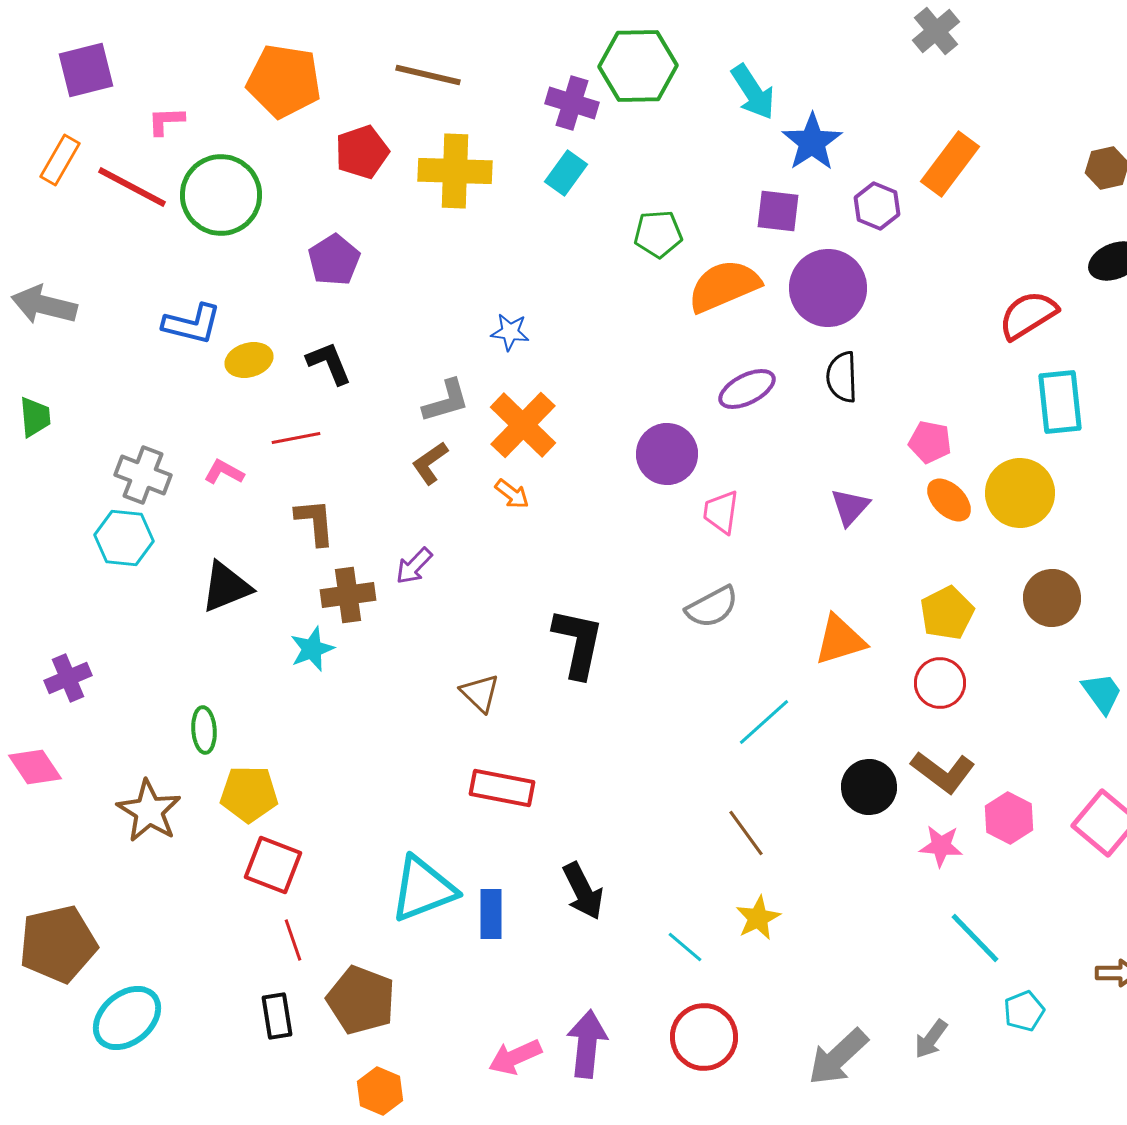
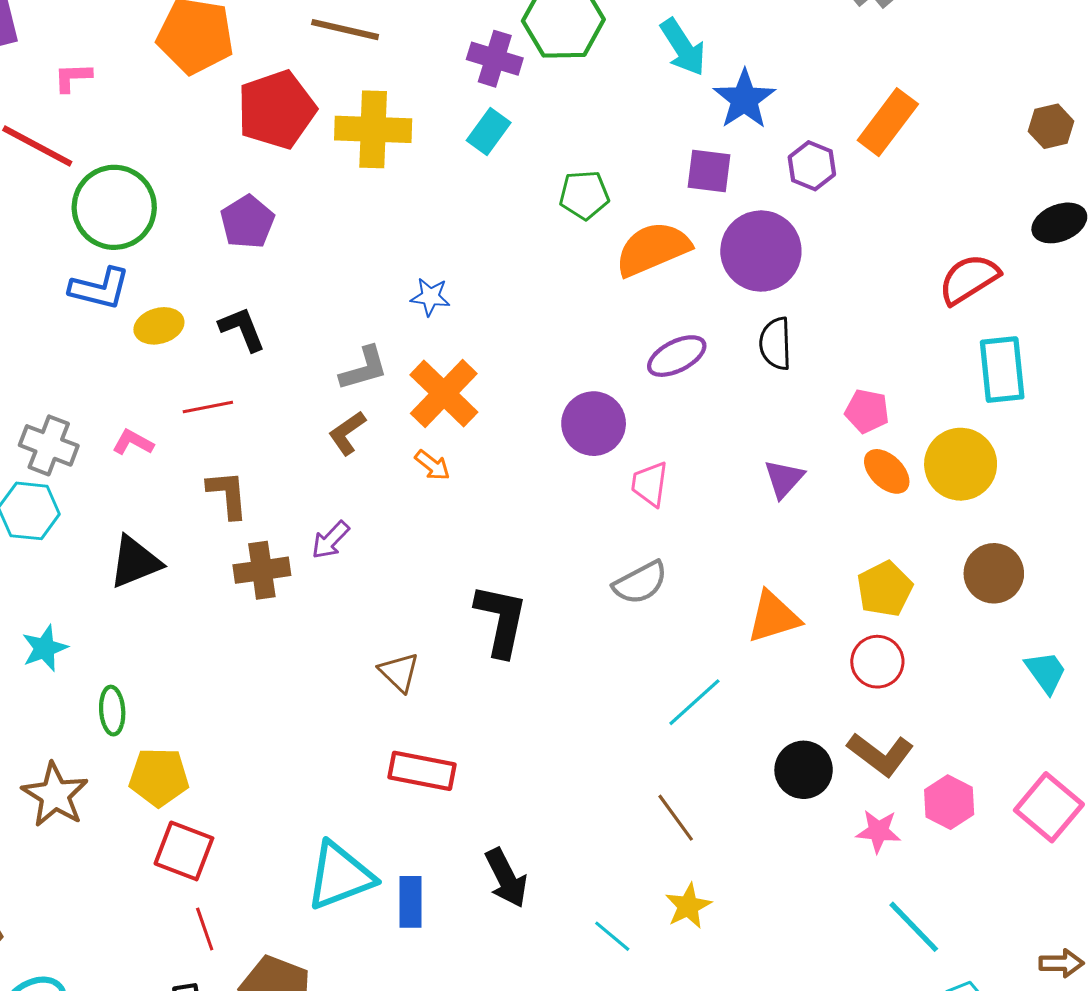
red pentagon: (362, 152) -> (276, 110), size x1.4
green circle: (221, 195) -> (114, 207), moved
cyan star: (312, 649) -> (45, 648), moved

